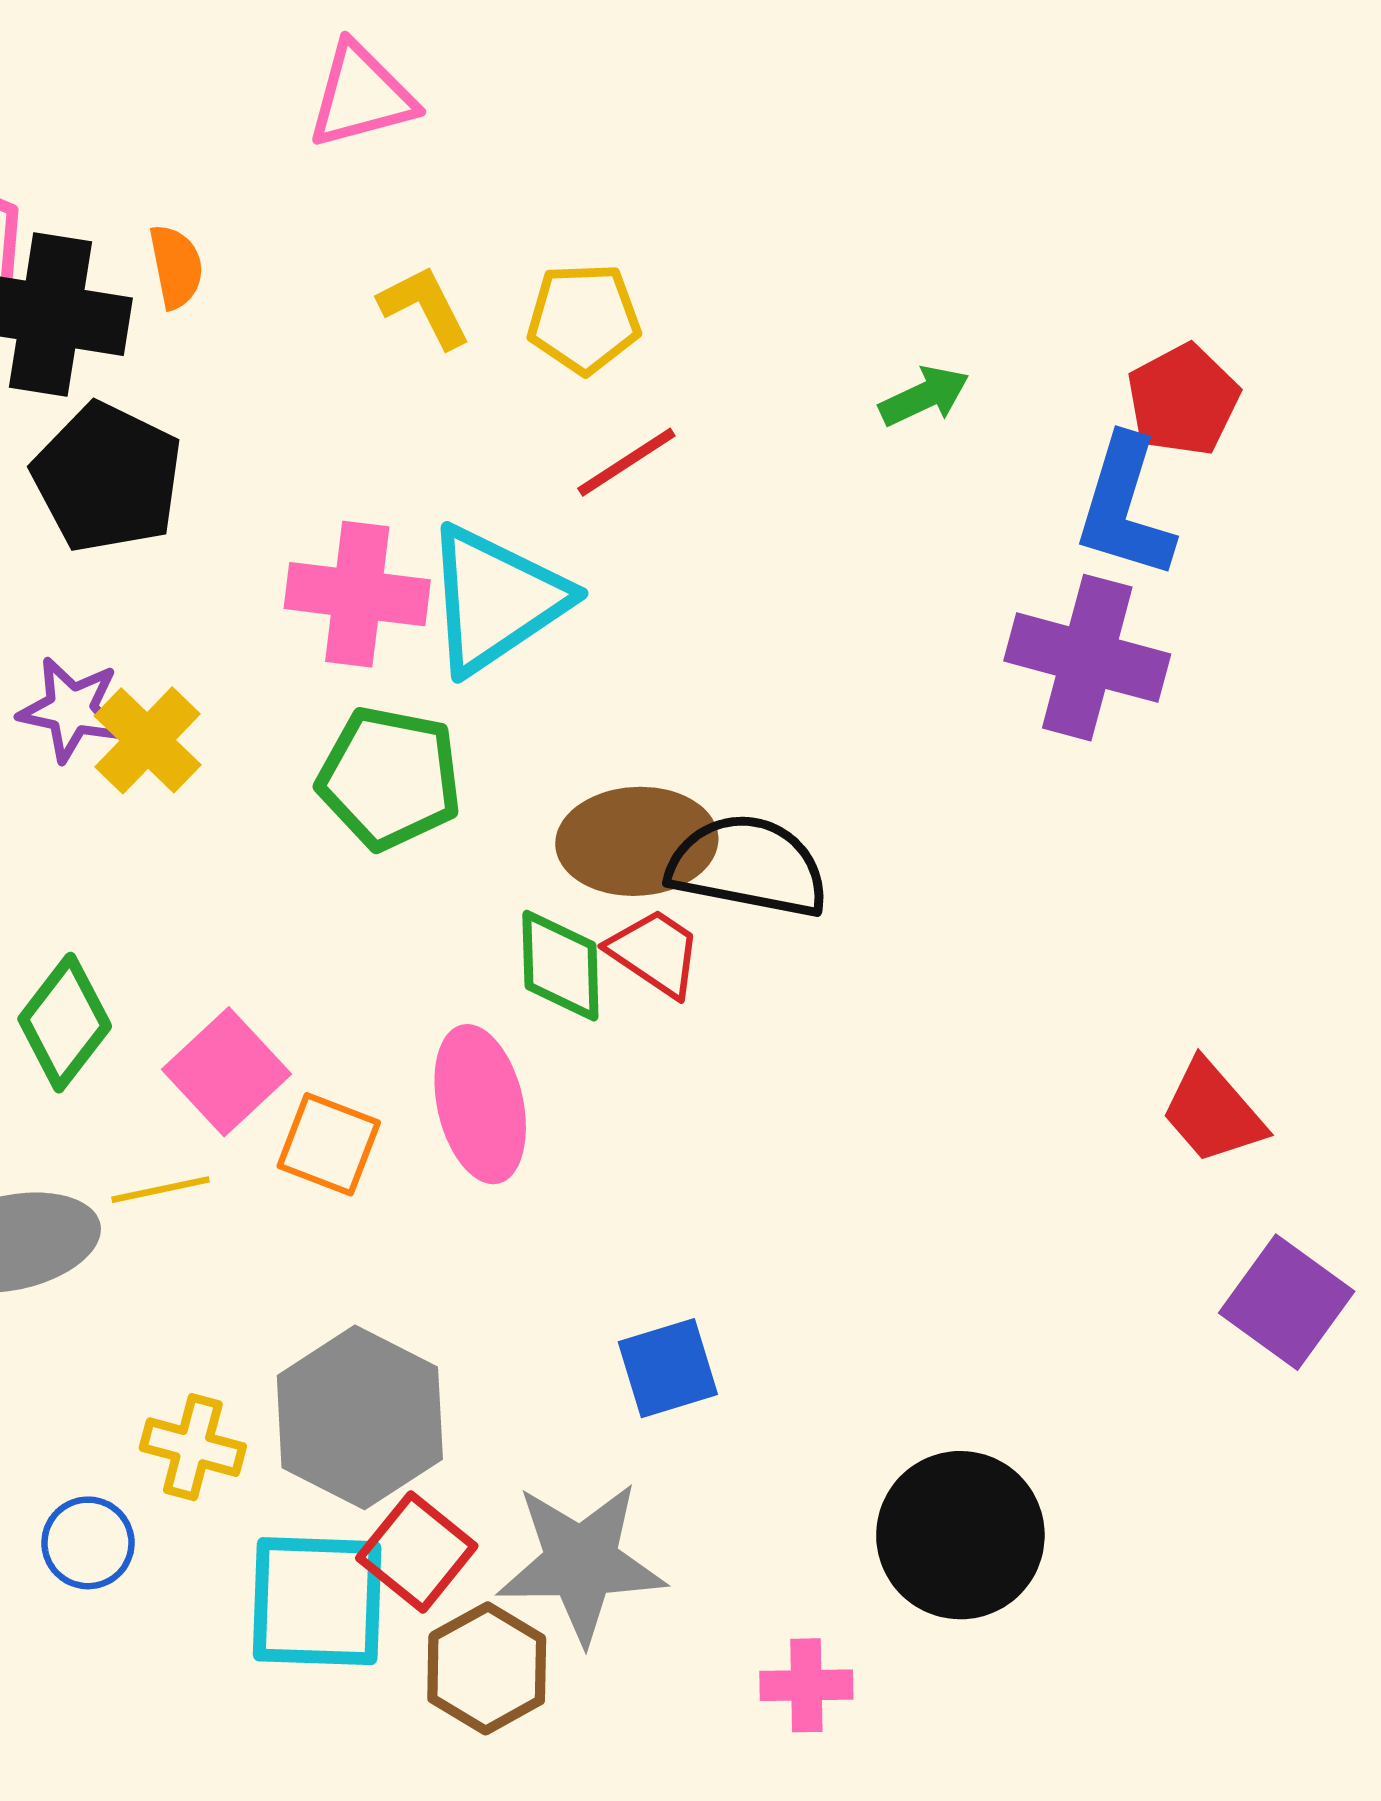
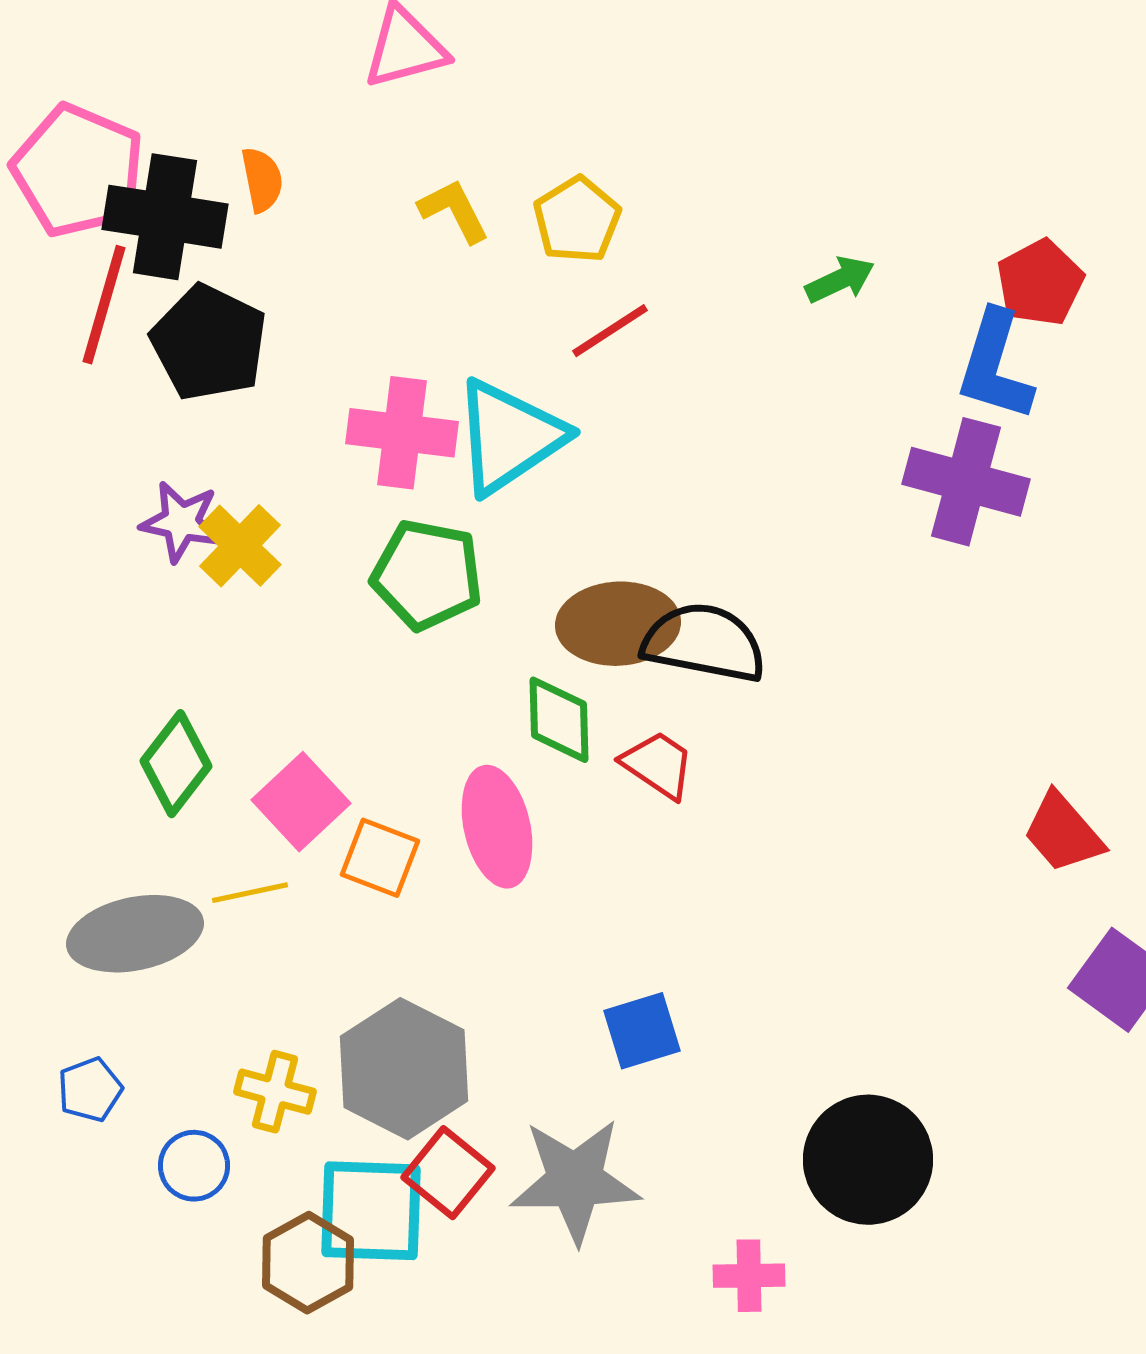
yellow pentagon: (584, 318) -> (577, 220), turned -30
red trapezoid: (655, 953) -> (658, 765), moved
brown hexagon: (487, 1668) -> (308, 1263), moved

